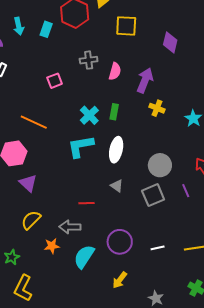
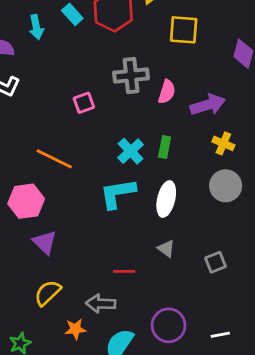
cyan rectangle: (46, 29) -> (72, 14), moved, turned -63
gray cross: (89, 60) -> (131, 75), size x1.4
purple arrow: (145, 80) -> (208, 105), turned 50
gray circle: (160, 165) -> (226, 186), moved
gray square: (153, 195) -> (216, 262), size x0.7

